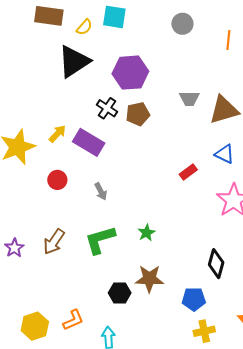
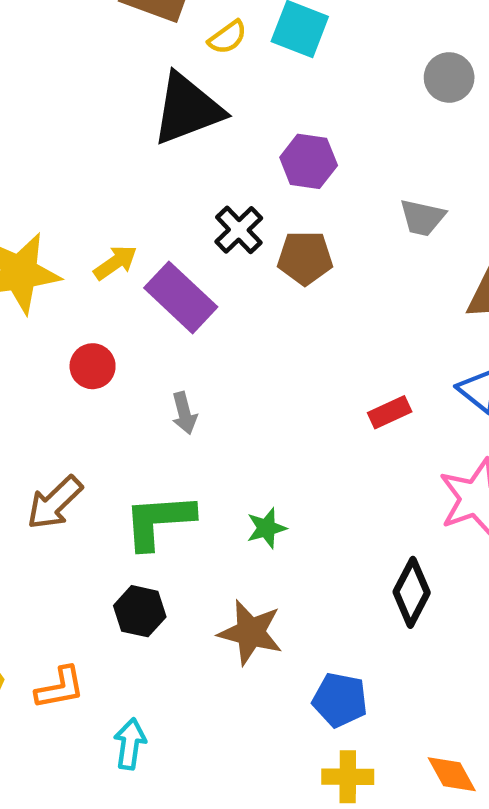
purple hexagon: (130, 73) -> (309, 161), size x0.7
gray trapezoid: (189, 98) -> (422, 218), moved
black diamond: (216, 264) -> (412, 592), moved
black hexagon: (120, 293) -> (140, 611), moved

